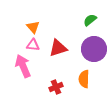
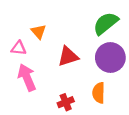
green semicircle: (90, 20) -> (106, 23), size x1.6
pink triangle: (33, 45) -> (19, 48), moved

